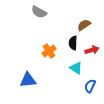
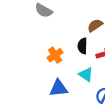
blue triangle: (28, 80) -> (58, 88), moved

